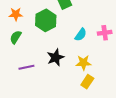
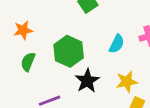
green hexagon: (46, 20) -> (69, 51), moved

